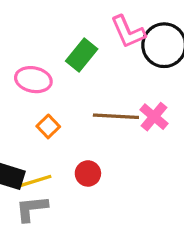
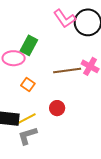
green rectangle: (82, 55) -> (29, 45), moved

